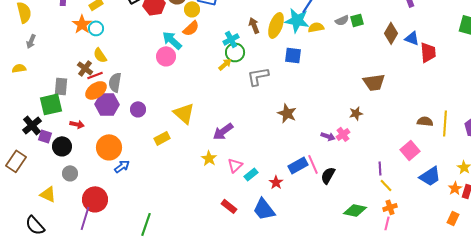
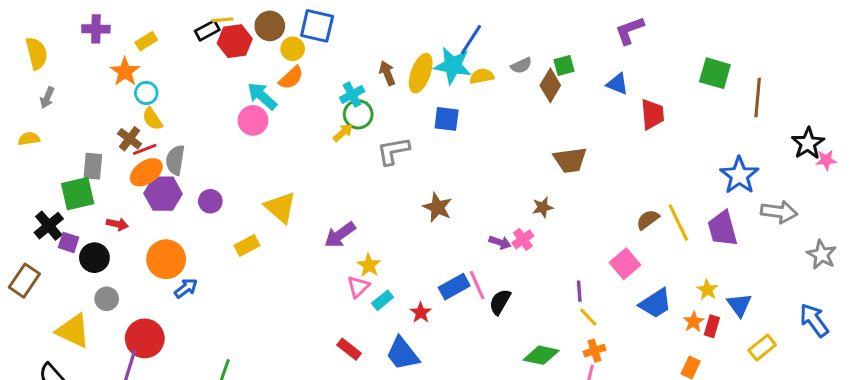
green square: (357, 20) -> (564, 66), moved
cyan circle: (96, 28) -> (146, 93), moved
brown diamond: (391, 33) -> (550, 85), moved
blue triangle: (412, 38) -> (617, 84), moved
brown semicircle: (425, 121) -> (648, 220), turned -42
yellow line: (445, 123) -> (678, 223), turned -30
yellow star: (209, 158) -> (369, 265), moved
yellow triangle: (48, 194) -> (73, 331), size x1.4

